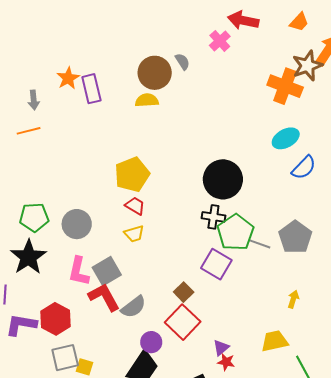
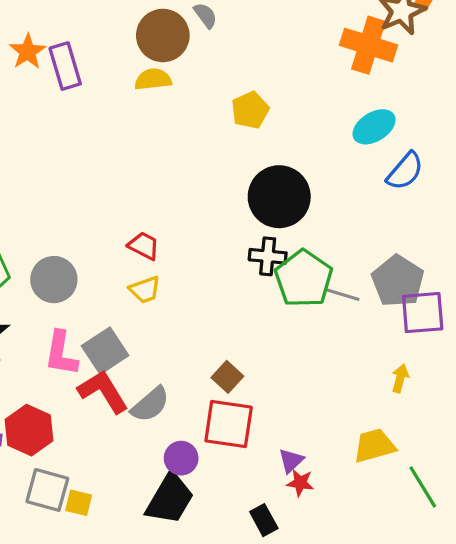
yellow pentagon: (132, 175) -> (250, 110), moved, size x0.7
purple square: (216, 264) -> (423, 313), moved, turned -32
red square: (183, 322) -> (229, 424), turned -32
gray square: (65, 358) -> (47, 490), turned 32

